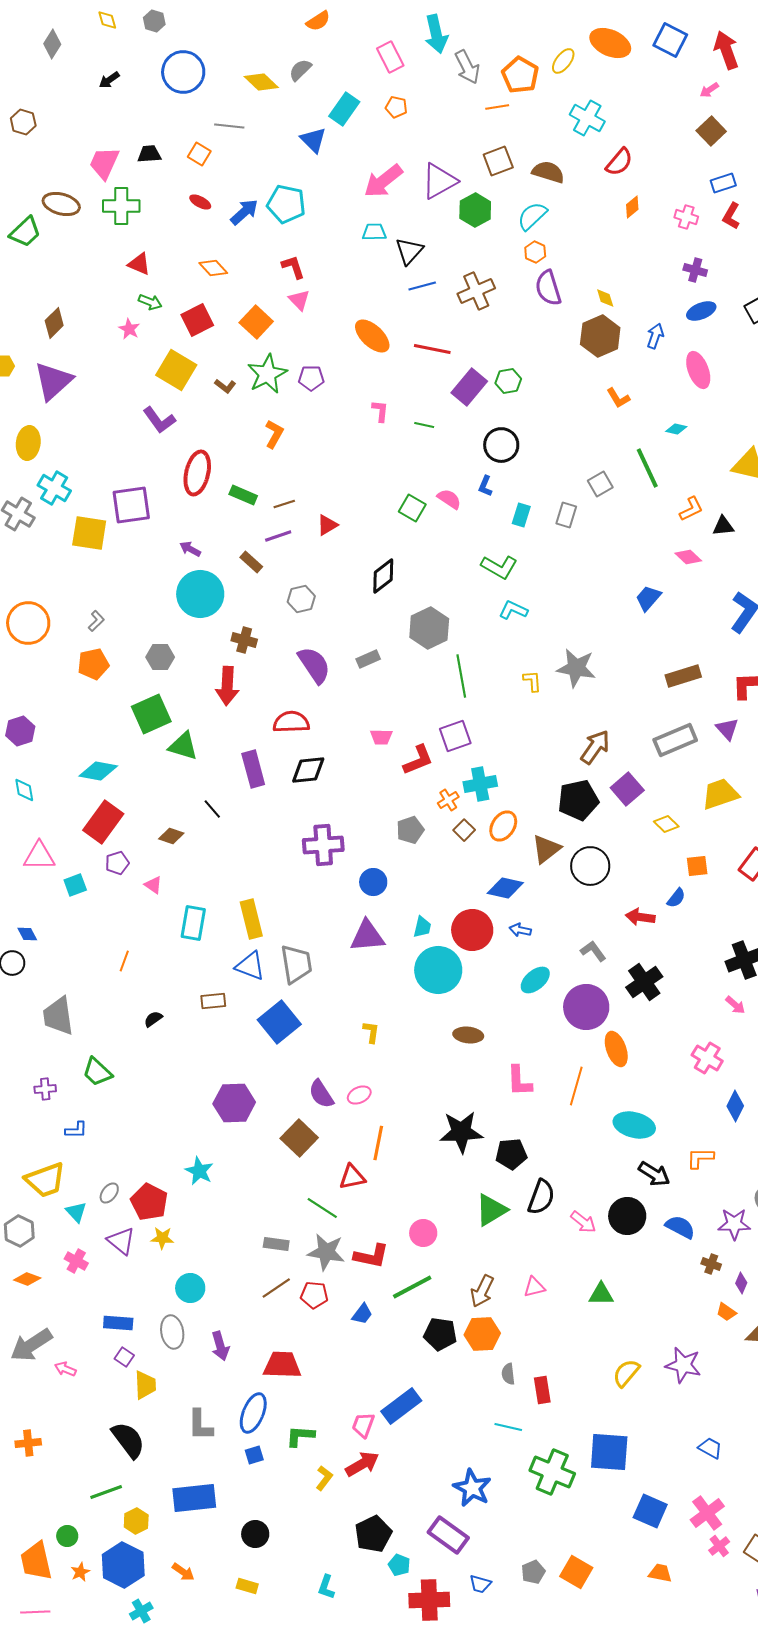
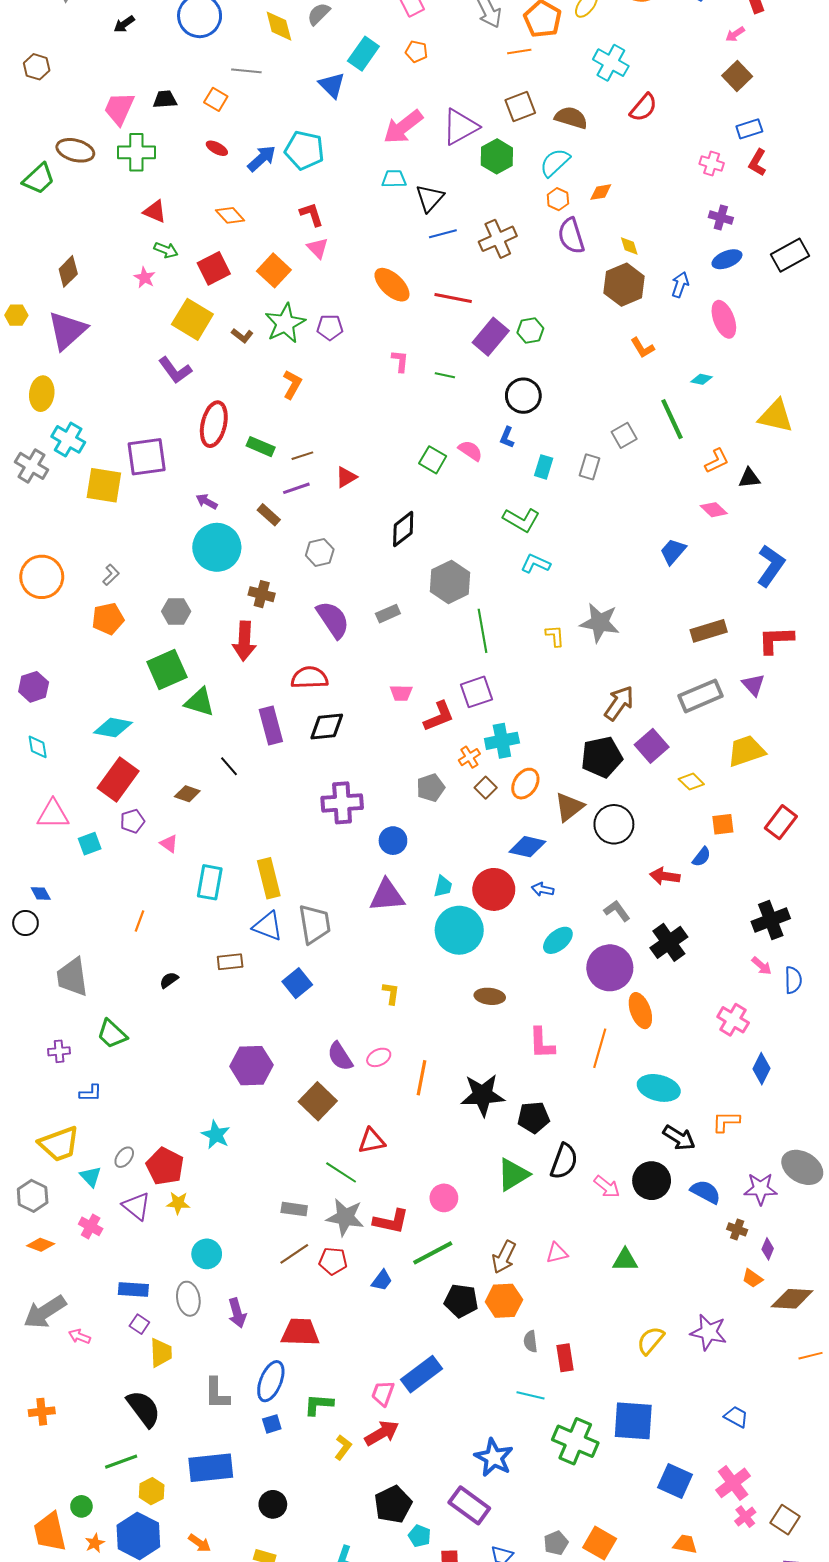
yellow diamond: (261, 82) -> (279, 26), turned 32
orange diamond: (632, 207) -> (601, 192), moved, turned 30
blue square: (279, 1022) -> (297, 983), size x0.7
orange line: (378, 1143) -> (421, 1078), moved

